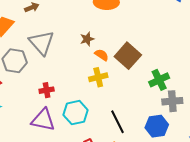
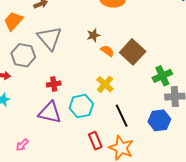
yellow cross: (98, 77) -> (105, 84), moved, turned -36

